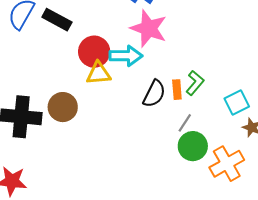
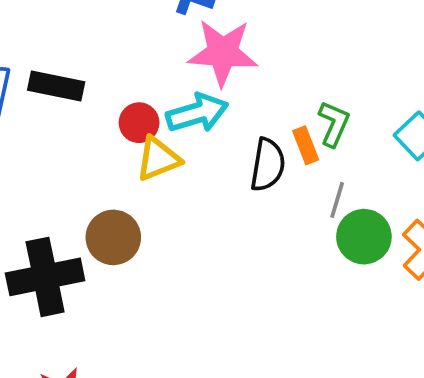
red circle: (94, 52) -> (139, 123), size x0.7

